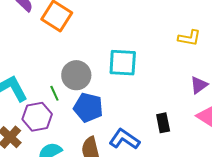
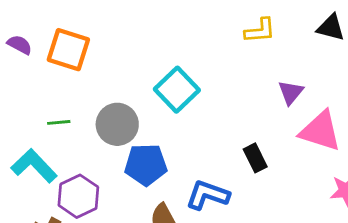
cyan square: (123, 63) -> (177, 90), turned -32
green line: (54, 93) -> (59, 122), moved, turned -56

